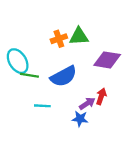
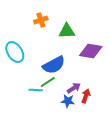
orange cross: (59, 39) -> (41, 20), moved
green line: (29, 75) -> (48, 82), moved, turned -42
red arrow: (101, 96) -> (86, 96), moved

